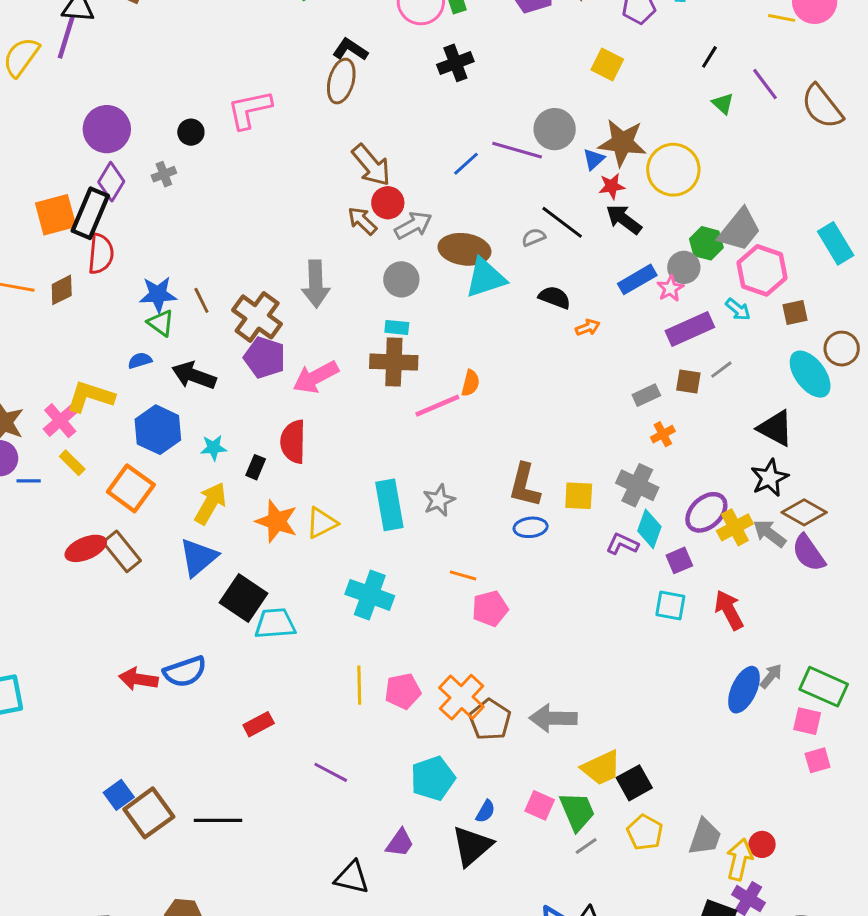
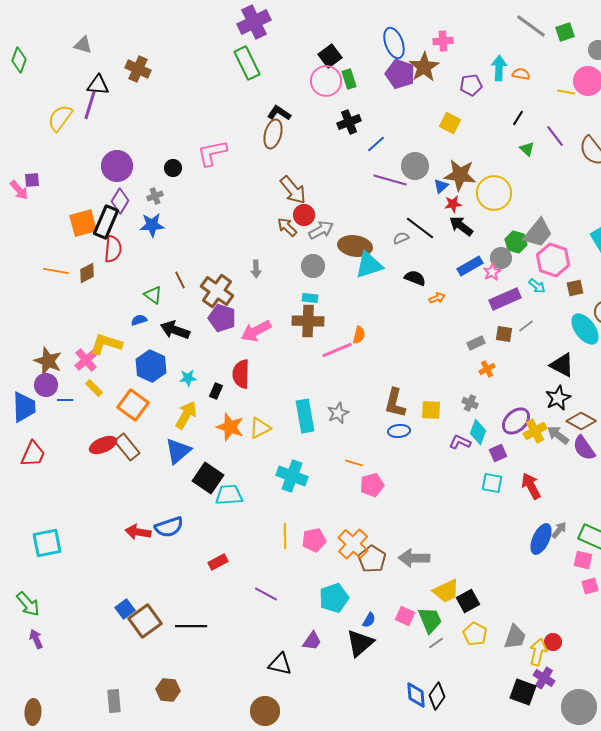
blue line: (466, 164) -> (376, 144), moved
gray arrow: (316, 284) -> (256, 269), size x0.6
blue star: (158, 294) -> (152, 225), moved
gray cross: (637, 485) -> (470, 403), size x0.6

